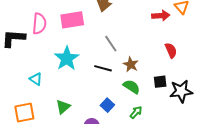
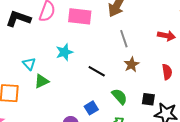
gray line: (111, 44) -> (124, 39), moved
cyan star: (67, 58) -> (64, 52), size x0.7
brown star: (131, 64) -> (132, 65), moved
green triangle: (63, 107) -> (42, 81), moved

